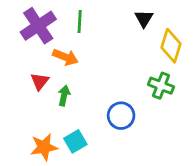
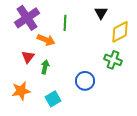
green line: (80, 21) -> (65, 23), moved
yellow diamond: (171, 46) -> (120, 32), turned 45
orange star: (44, 147) -> (21, 91), moved

